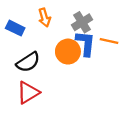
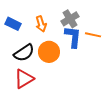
orange arrow: (45, 18) -> (41, 24), moved
orange circle: (68, 52) -> (49, 52), moved

